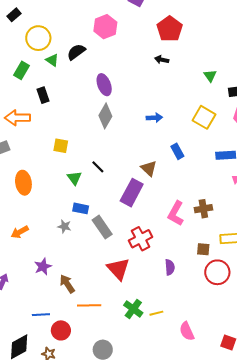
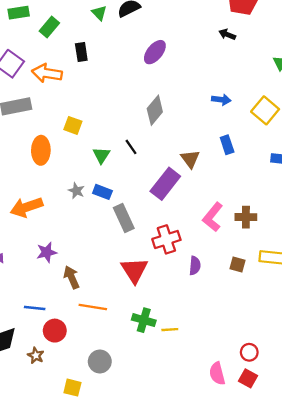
green rectangle: (22, 70) -> (49, 27), moved
purple ellipse: (104, 85) -> (155, 52), turned 50
gray diamond: (105, 116) -> (155, 110), moved
blue arrow: (154, 118) -> (221, 100), moved
yellow square: (61, 146) -> (73, 125), moved
gray star: (64, 226) -> (76, 191), moved
orange arrow: (20, 232) -> (27, 207), size x1.5
purple semicircle: (170, 267) -> (195, 266), moved
red circle: (217, 272) -> (249, 352), moved, size x0.6
green cross: (133, 309) -> (144, 320), turned -30
pink semicircle: (187, 331) -> (217, 374), moved

